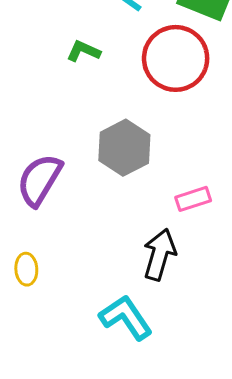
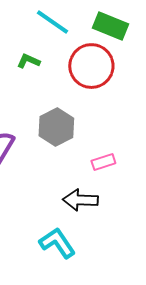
black arrow: (159, 255) -> (80, 200), turned -104

